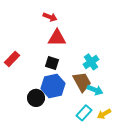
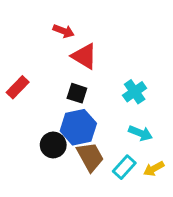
red arrow: (50, 17) -> (64, 31), moved
red triangle: (57, 38) -> (84, 56), turned 30
brown trapezoid: (82, 82) -> (90, 157), moved

